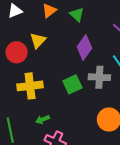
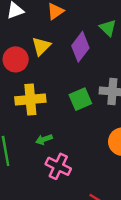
green triangle: (77, 14) -> (108, 28), moved
purple diamond: (84, 47) -> (80, 47), moved

